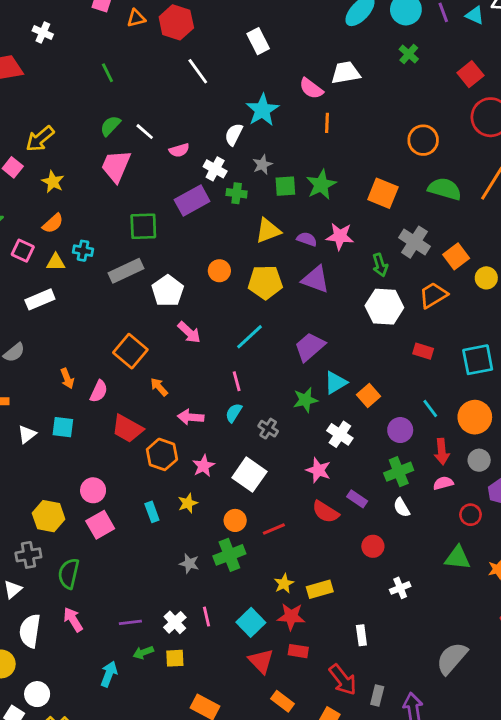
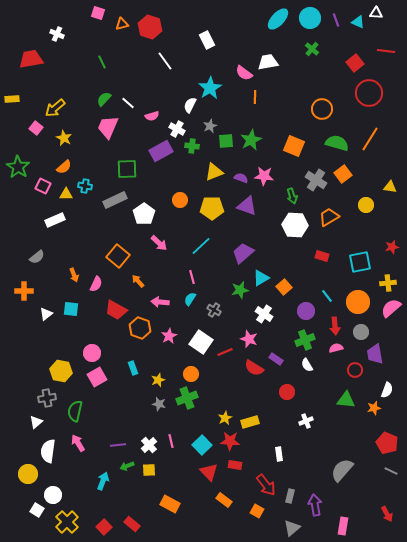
orange square: (456, 256) -> (343, 174), moved
yellow star: (188, 503) -> (158, 380), moved
red line: (274, 529) -> (225, 352), moved

